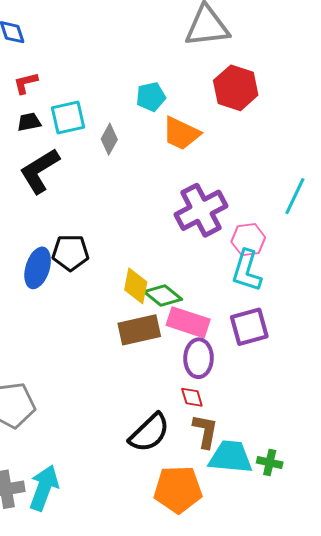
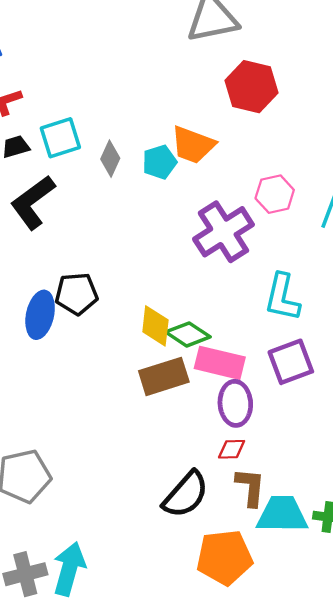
cyan pentagon: (151, 97) -> (160, 162), moved
pink hexagon: (248, 240) -> (275, 194), moved
red diamond: (192, 397) -> (232, 449), turned -70

